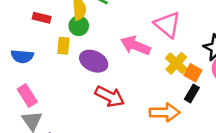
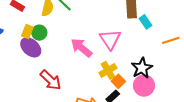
green circle: (79, 26) -> (39, 33), moved
purple ellipse: (94, 61) -> (31, 47), moved

